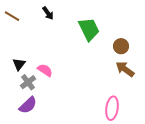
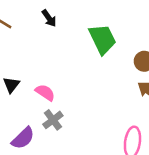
gray cross: (28, 82) -> (53, 120), moved

